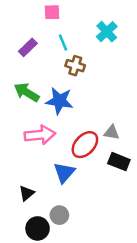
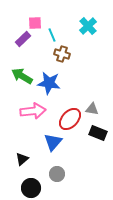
pink square: (52, 12) -> (35, 23), moved
gray circle: (59, 215) -> (57, 174), moved

